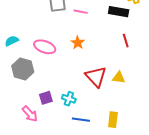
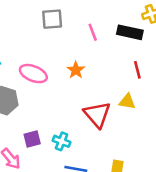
pink line: (81, 12) -> (93, 32), moved, turned 56
yellow triangle: (119, 78) -> (127, 102), moved

